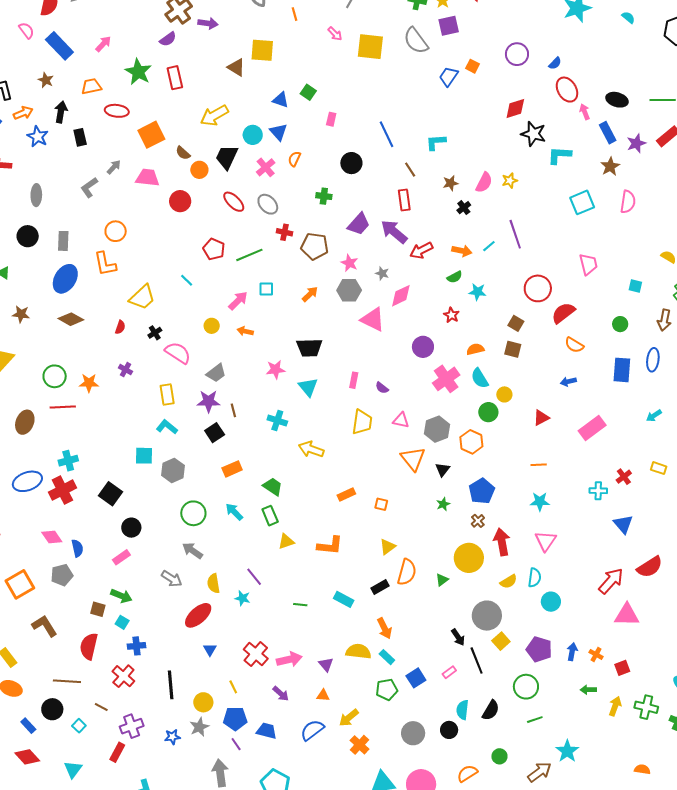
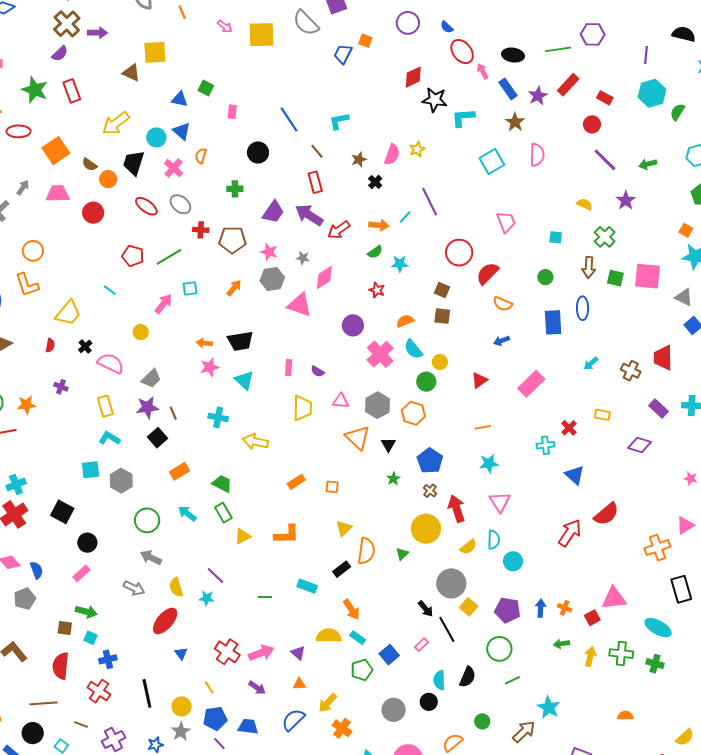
blue semicircle: (555, 63) -> (447, 27), turned 96
orange arrow: (245, 331) -> (204, 343), moved
pink triangle: (627, 615) -> (614, 598), moved

